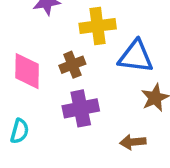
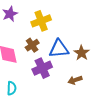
blue triangle: (136, 57) -> (59, 49), moved

